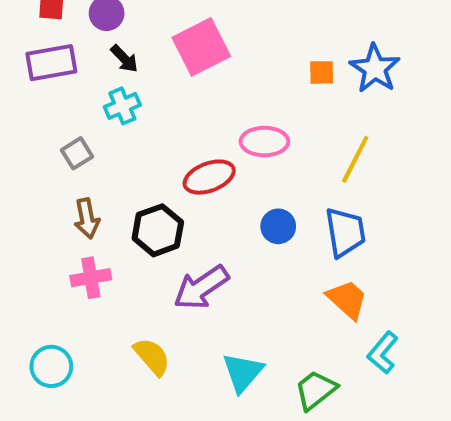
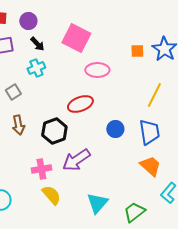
pink square: (201, 47) -> (76, 38), turned -36
pink ellipse: (264, 142) -> (97, 70), moved
pink cross: (91, 278) -> (41, 169), moved

